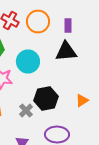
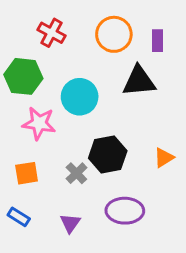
orange circle: (38, 22) -> (114, 34), moved
purple rectangle: (68, 26) -> (158, 41), moved

